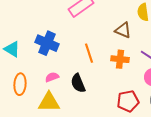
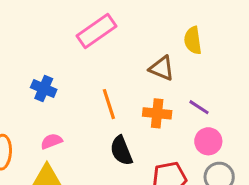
blue cross: (47, 43) -> (44, 89), size x0.7
black semicircle: (78, 83) -> (121, 151), moved

